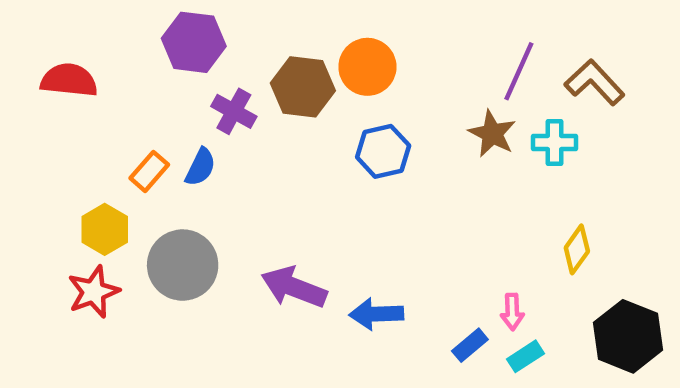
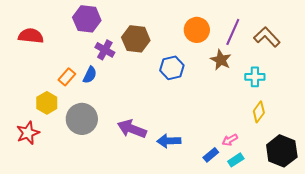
orange circle: (367, 67) -> (197, 30), moved
cyan cross: (555, 143) -> (255, 77), moved
red star: (94, 292) -> (28, 133), moved
pink arrow: (512, 312) -> (230, 140), turned 63

